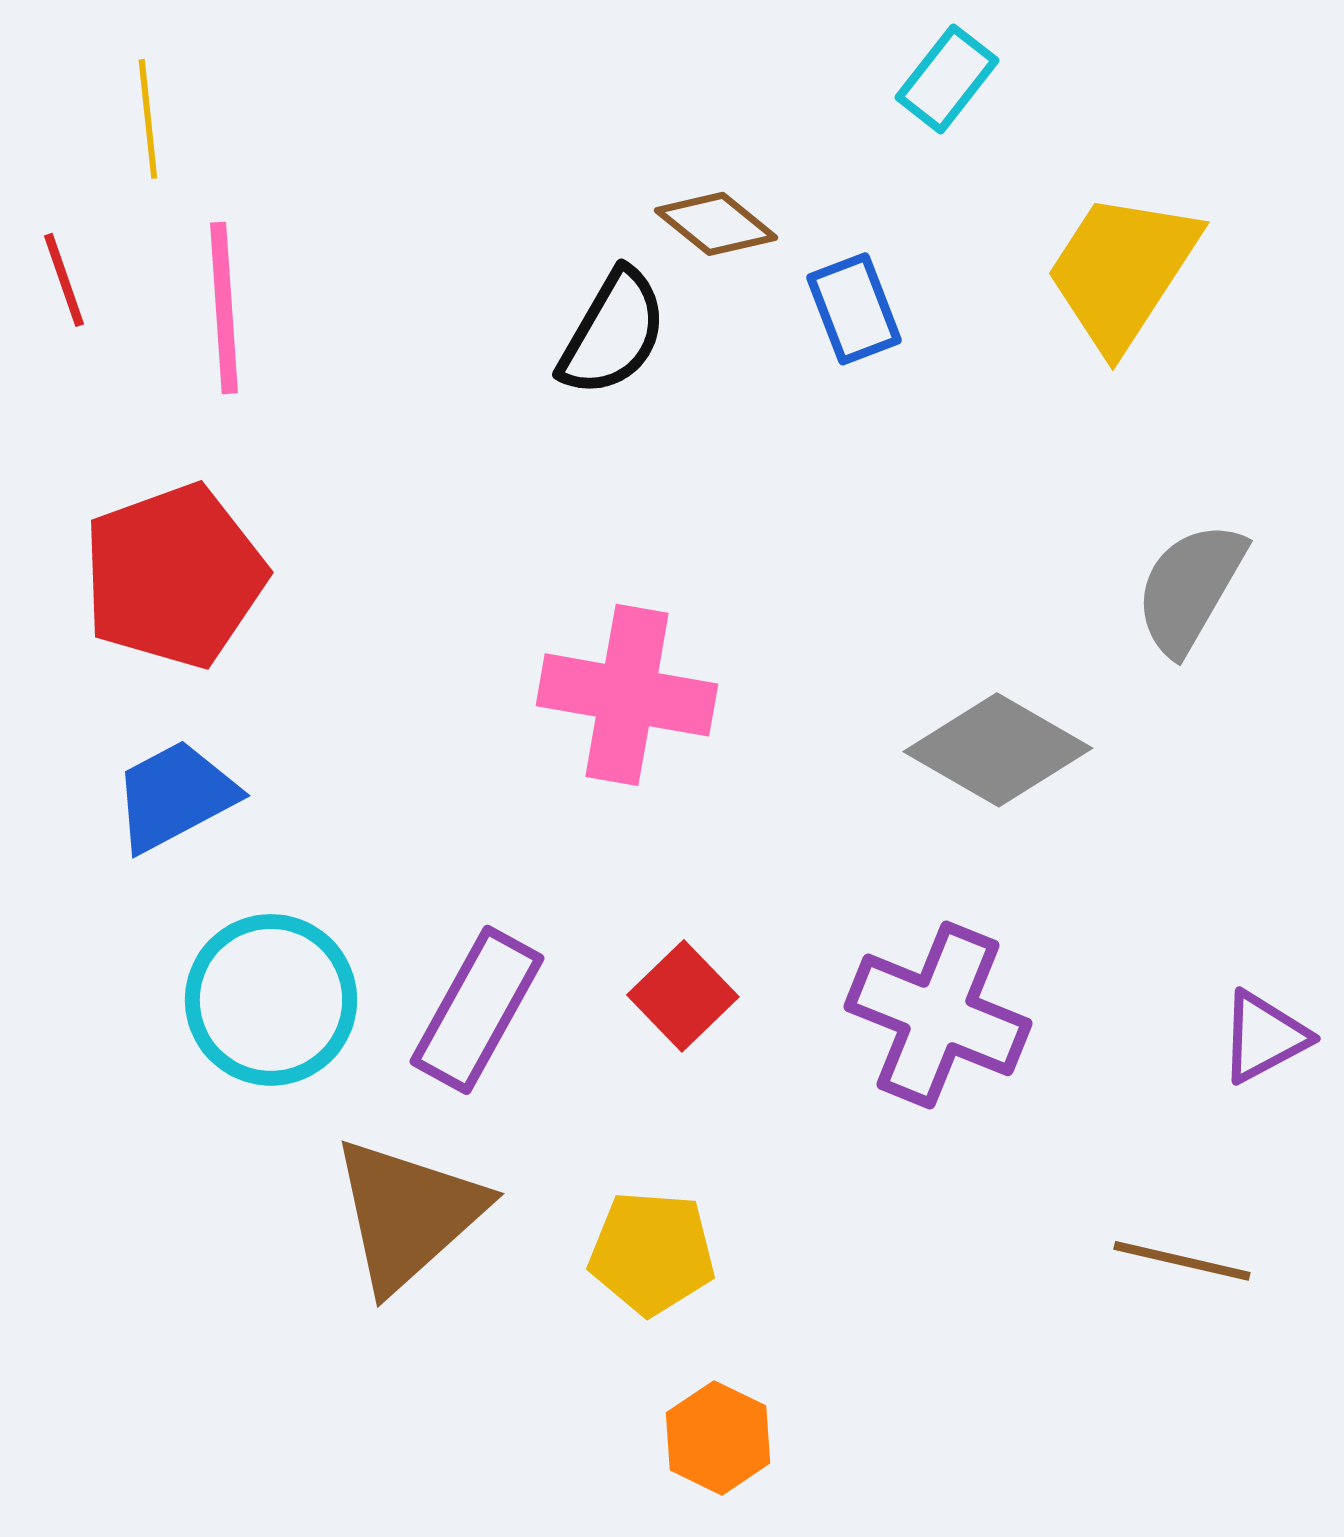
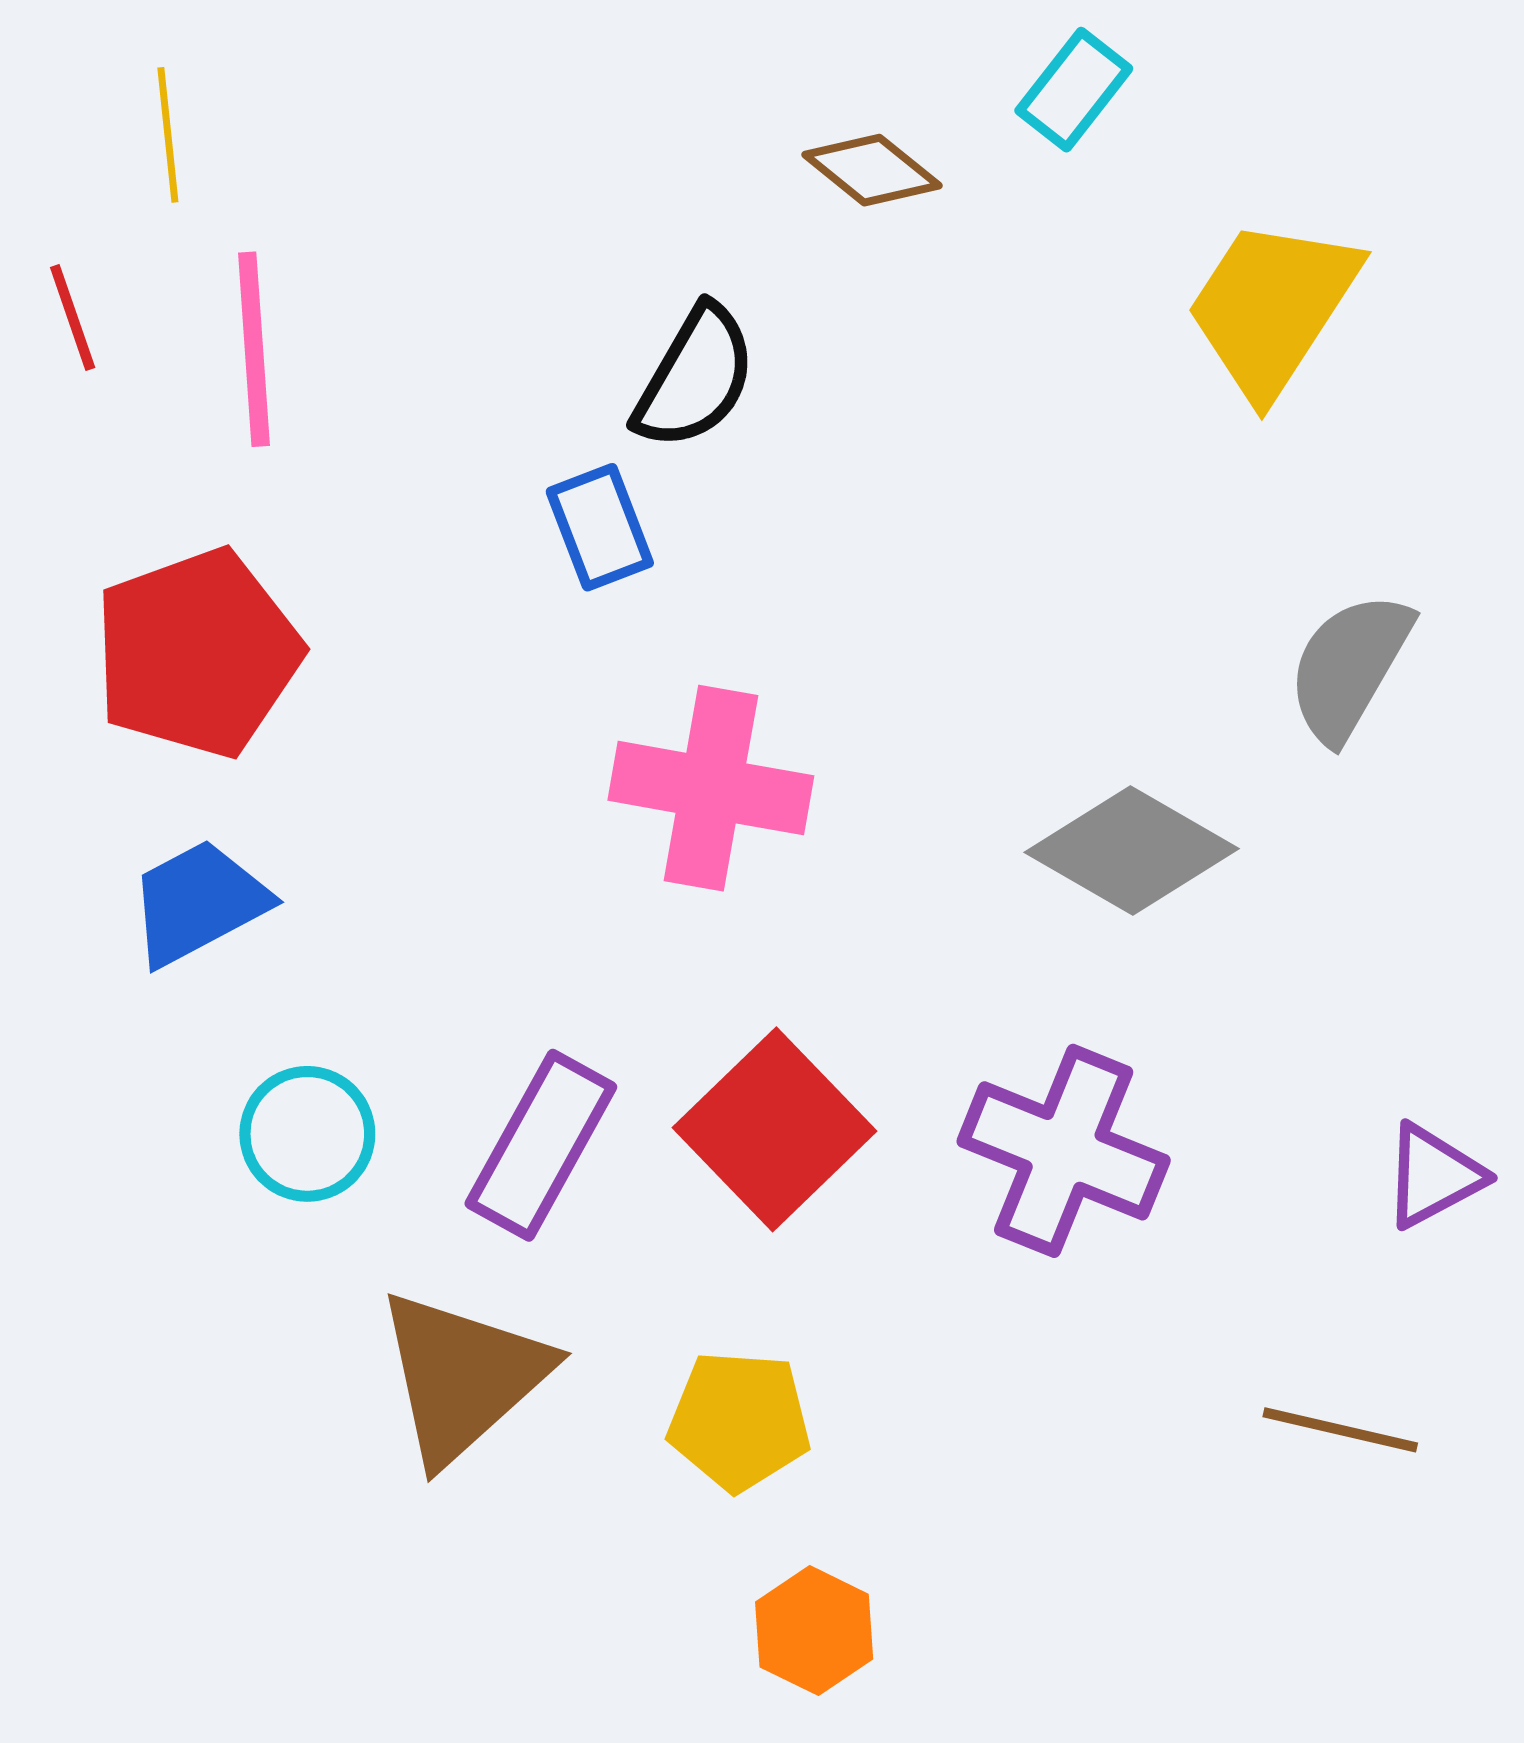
brown diamond: (716, 224) -> (872, 170), moved
blue rectangle: (854, 309) -> (600, 527), moved
red square: (683, 996) -> (774, 1129), size x1.6
cyan circle: (271, 1000) -> (307, 1134), size x0.7

